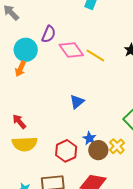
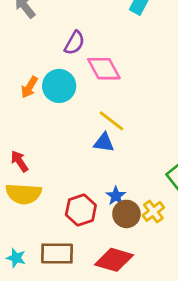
cyan circle: (26, 50) -> (59, 86), moved
yellow line: (95, 56) -> (112, 121), moved
blue triangle: (77, 102) -> (104, 142), turned 42

